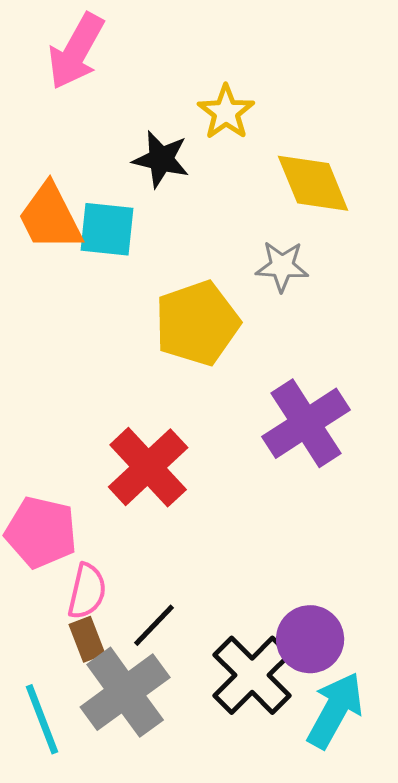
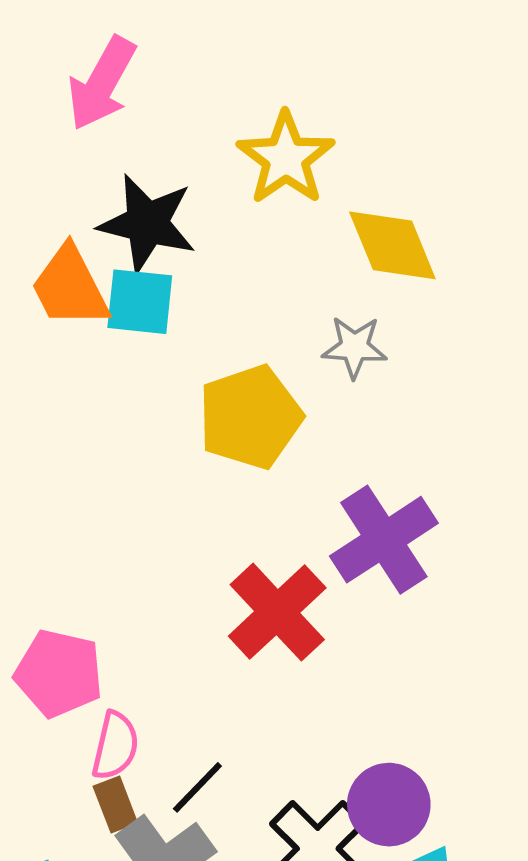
yellow star: (226, 112) -> (286, 158), size x1.4
black star: (161, 159) -> (147, 223), moved, size x1.4
red cross: (148, 467) -> (277, 612), moved

